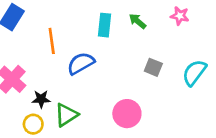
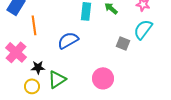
orange line: (52, 41) -> (34, 25), moved
cyan semicircle: (194, 73) -> (143, 29), moved

